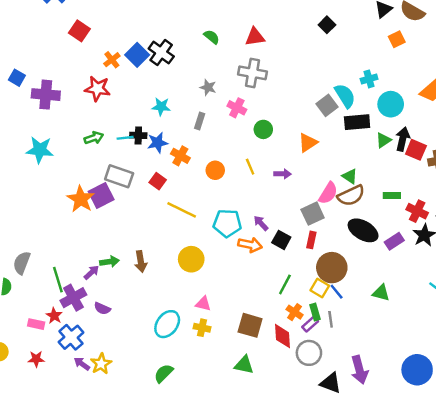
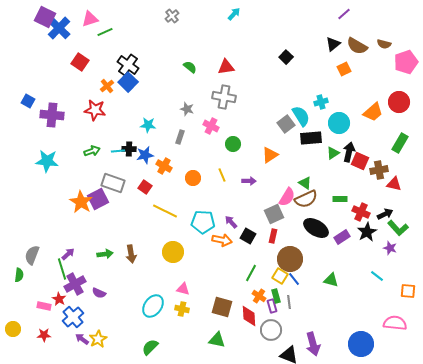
black cross: (161, 52) -> (128, 65), moved
purple arrow: (91, 272) -> (68, 254), moved
purple rectangle: (310, 324) -> (272, 306), turned -64

